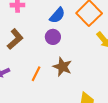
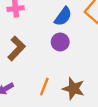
brown star: (62, 67) -> (73, 89), moved

